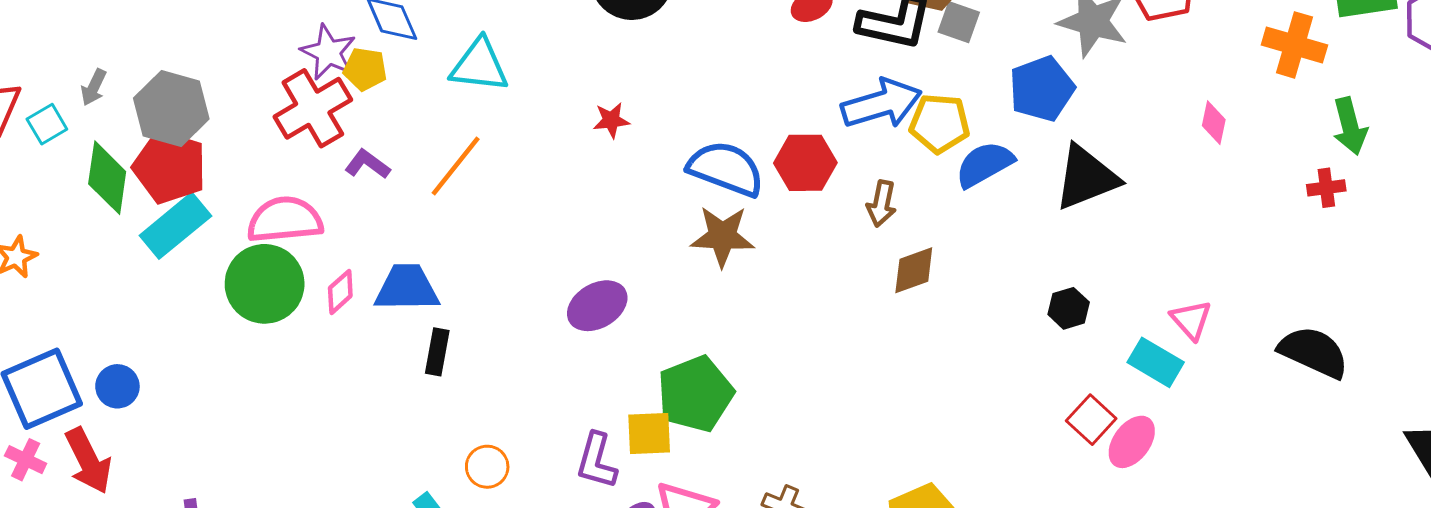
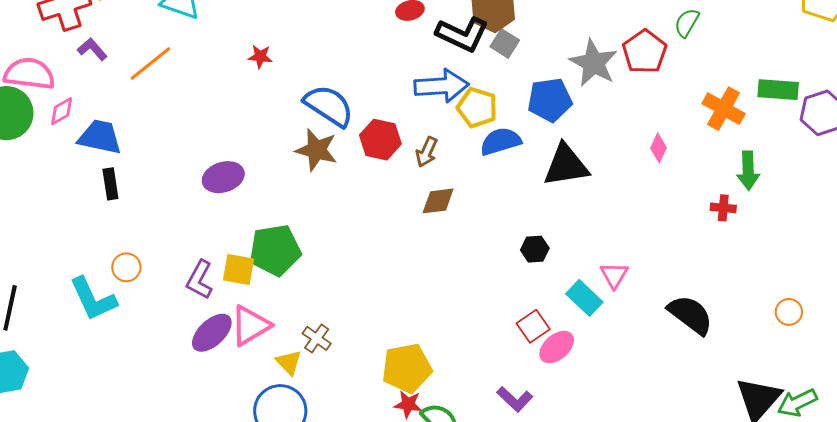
red hexagon: (805, 163) -> (380, 140), moved
pink diamond: (340, 292) -> (62, 111), moved
black rectangle: (437, 352) -> (110, 184), turned -32

